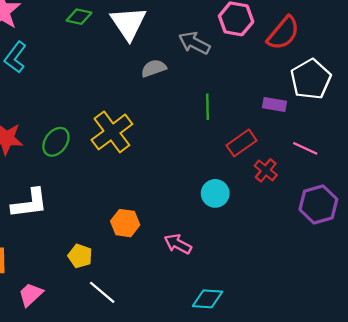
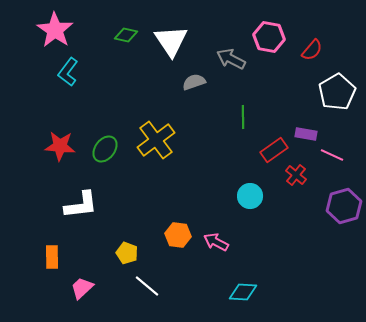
red semicircle: (283, 33) -> (312, 50), size x0.7
purple rectangle: (274, 104) -> (306, 134), moved
orange hexagon: (125, 223) -> (178, 235), moved

